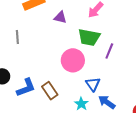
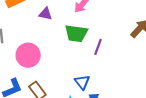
pink circle: (73, 60) -> (28, 55), moved

